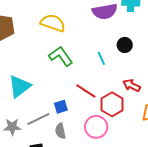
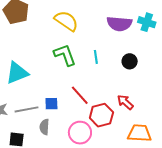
cyan line: (101, 58) -> (96, 57), moved

